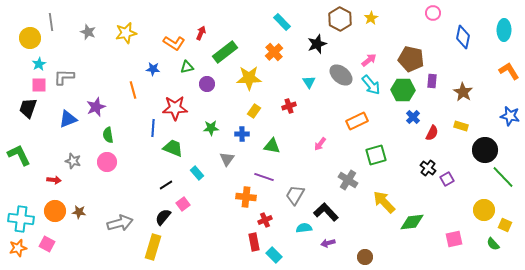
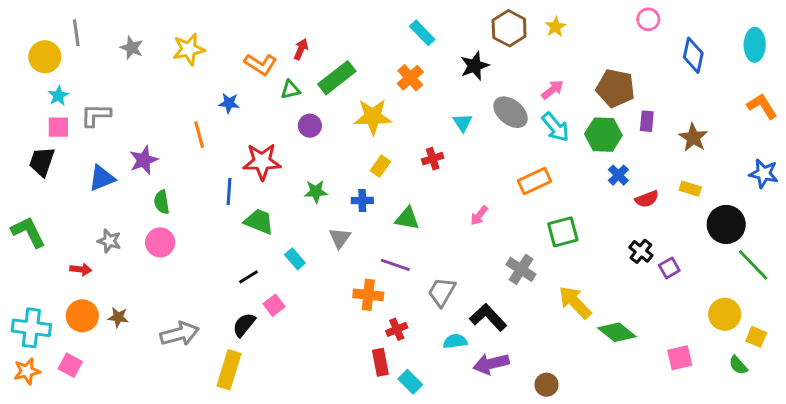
green triangle: (187, 67) -> (290, 90), moved
red semicircle: (432, 133) -> (647, 199), turned 42
green diamond: (412, 222) -> (617, 332), turned 45
purple arrow: (328, 243) -> (491, 364), size x1.6

